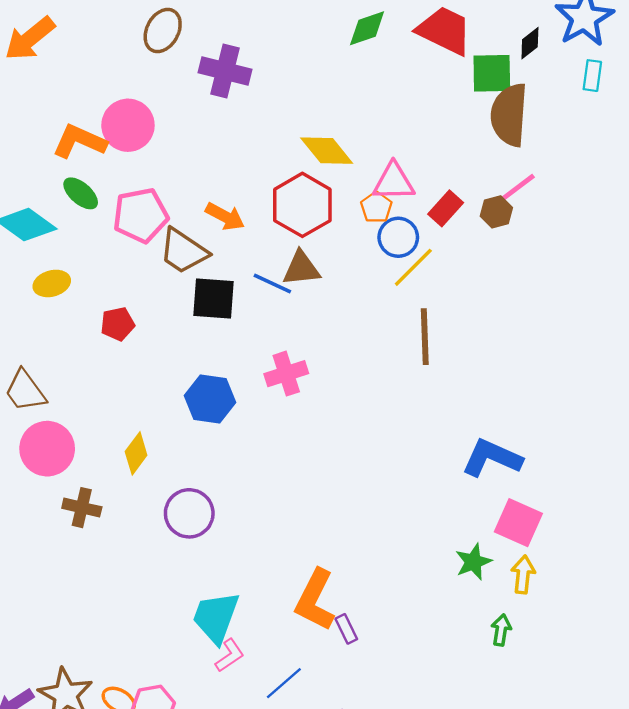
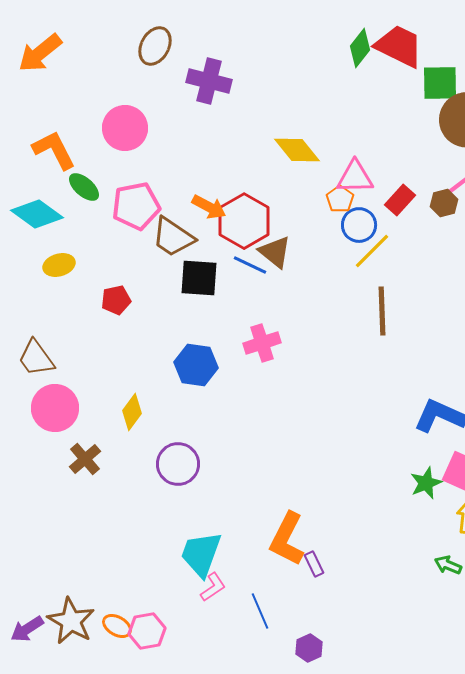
green diamond: (367, 28) -> (360, 48), moved, turned -33
orange L-shape: (79, 141) -> (54, 150), moved, turned 39
red hexagon: (302, 205) -> (244, 221), moved
brown triangle: (301, 268) -> (275, 252), turned 45
brown cross: (82, 508) -> (85, 459), turned 36
green star: (473, 562) -> (426, 483), moved
green arrow: (501, 630) -> (448, 565), turned -76
blue line: (284, 683) -> (260, 611), turned -72

